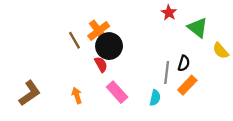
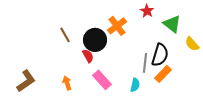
orange cross: (99, 31) -> (117, 26), moved
black semicircle: (184, 63) -> (160, 55), size x1.6

